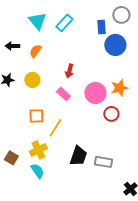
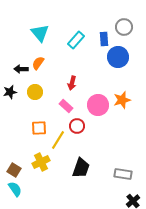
cyan rectangle: (64, 23) -> (76, 40), moved
black arrow: (12, 46) -> (21, 69), moved
red circle: (111, 114) -> (77, 126), moved
gray rectangle: (103, 162) -> (123, 174), moved
cyan semicircle: (37, 171) -> (15, 189), moved

